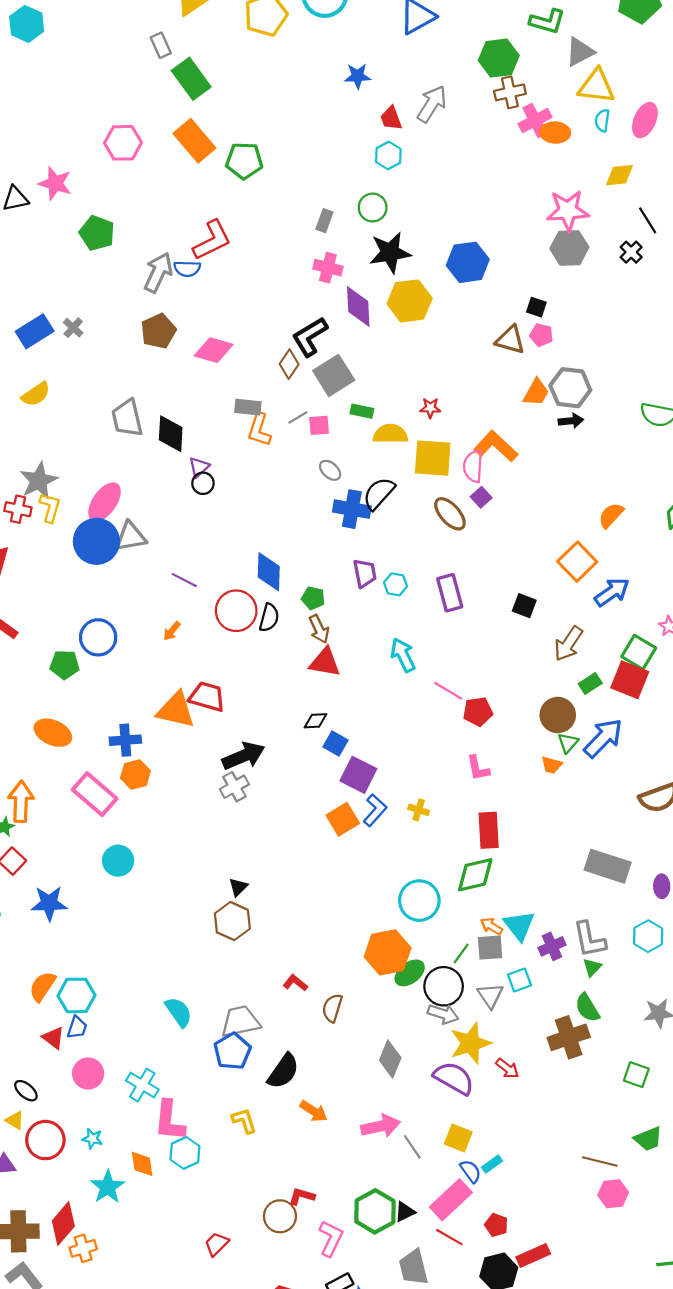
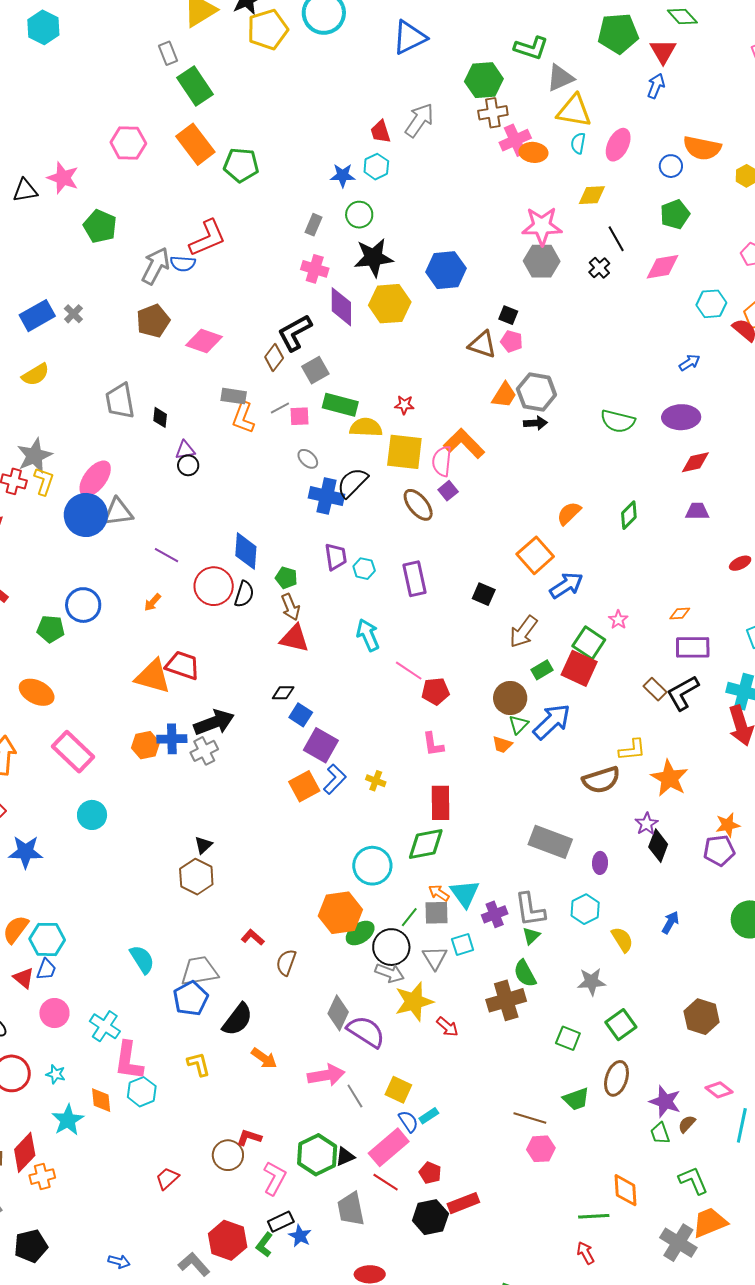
blue star: (358, 76) -> (343, 175), moved
gray square: (334, 375) -> (315, 370), size x0.7
green rectangle: (362, 411) -> (340, 405), size x1.6
black diamond: (171, 434) -> (160, 417), size x0.6
purple triangle: (199, 467) -> (185, 450), turned 30
blue cross: (125, 740) -> (172, 739), moved
orange hexagon: (135, 774) -> (145, 745), moved
purple semicircle: (454, 1078) -> (366, 1032), moved

